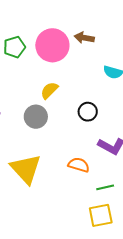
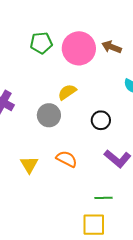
orange semicircle: (79, 165) -> (67, 159), moved
yellow triangle: (26, 169) -> (29, 165), size x0.6

